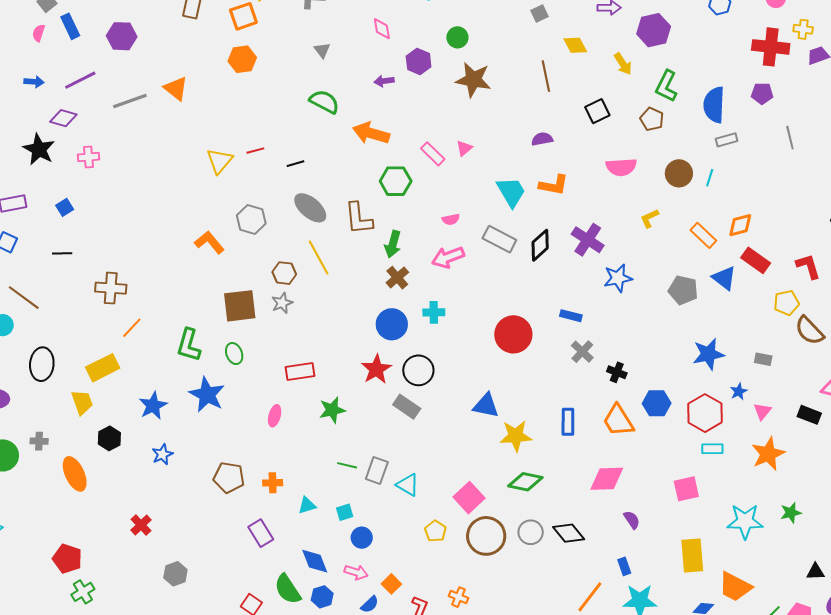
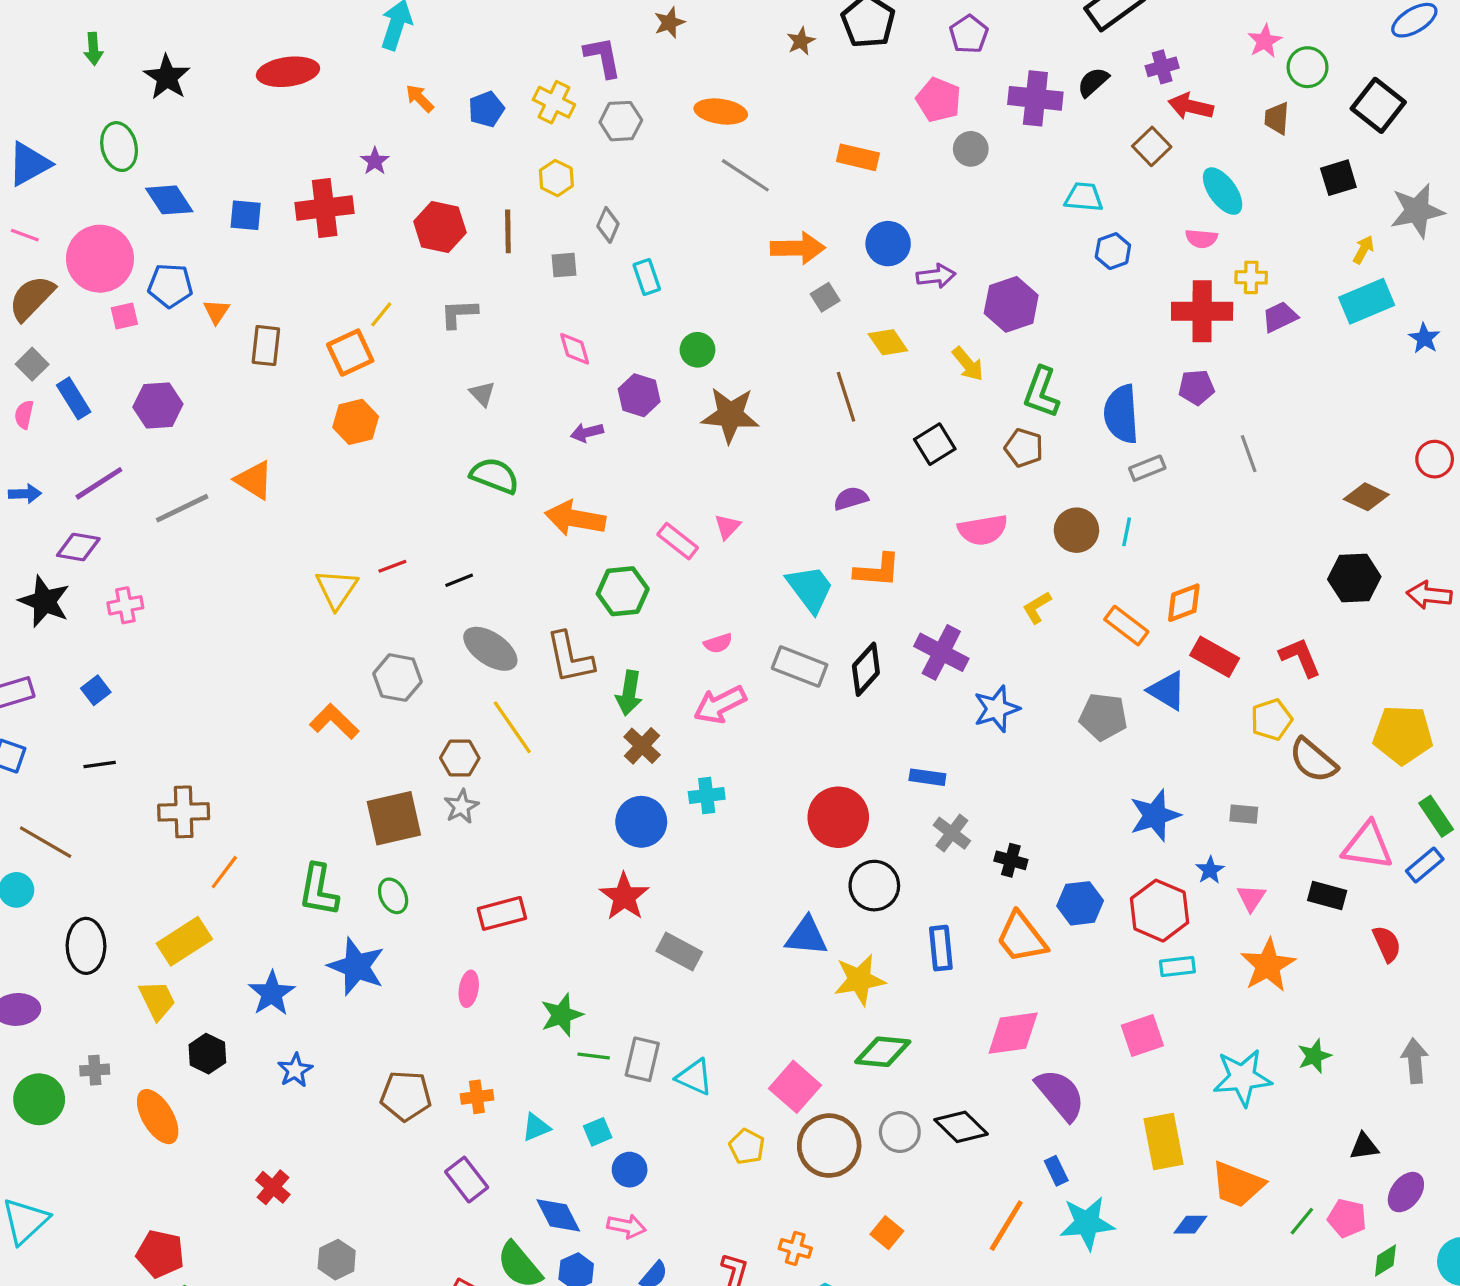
black circle: (418, 370) -> (874, 886), moved
green star: (332, 410) -> (562, 1015), moved
purple semicircle: (632, 520) -> (1060, 1095), size x1.8
orange square: (391, 584) -> (887, 1233), moved

